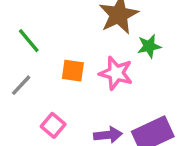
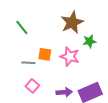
green line: (29, 41) -> (22, 27), moved
gray line: (21, 85) -> (28, 63), moved, turned 48

